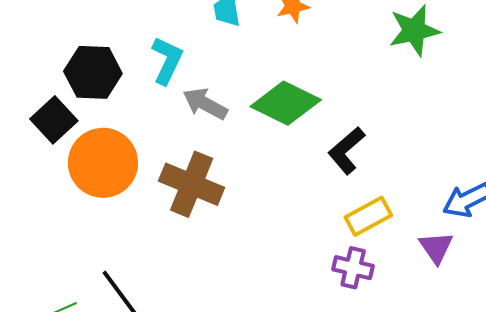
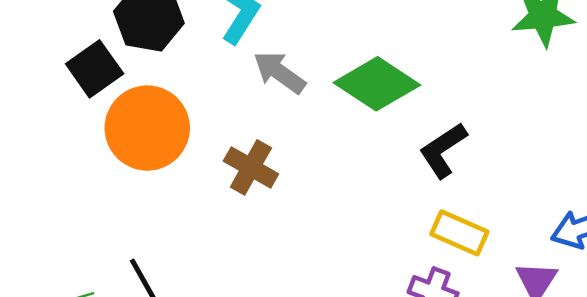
brown cross: (192, 184) -> (251, 167), size x0.7
yellow rectangle: (368, 216) -> (459, 233), turned 45

